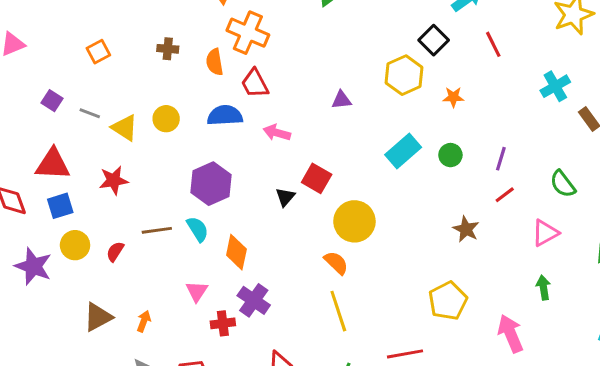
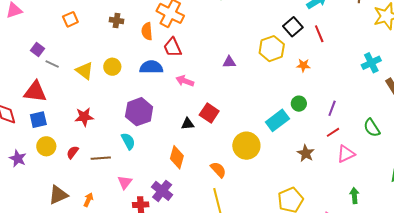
red line: (493, 44) -> (319, 34), moved
gray line: (90, 113) -> (52, 64), moved
cyan rectangle: (403, 151) -> (277, 120), moved
red star: (114, 180) -> (84, 117), moved
black triangle: (285, 197) -> (188, 124), turned 40
yellow circle: (354, 221) -> (246, 146), moved
brown line: (157, 230) -> (101, 158), moved
pink triangle: (545, 233) -> (346, 154), moved
orange diamond: (236, 252) -> (177, 157), moved
purple star: (33, 266) -> (18, 158), size x0.7

